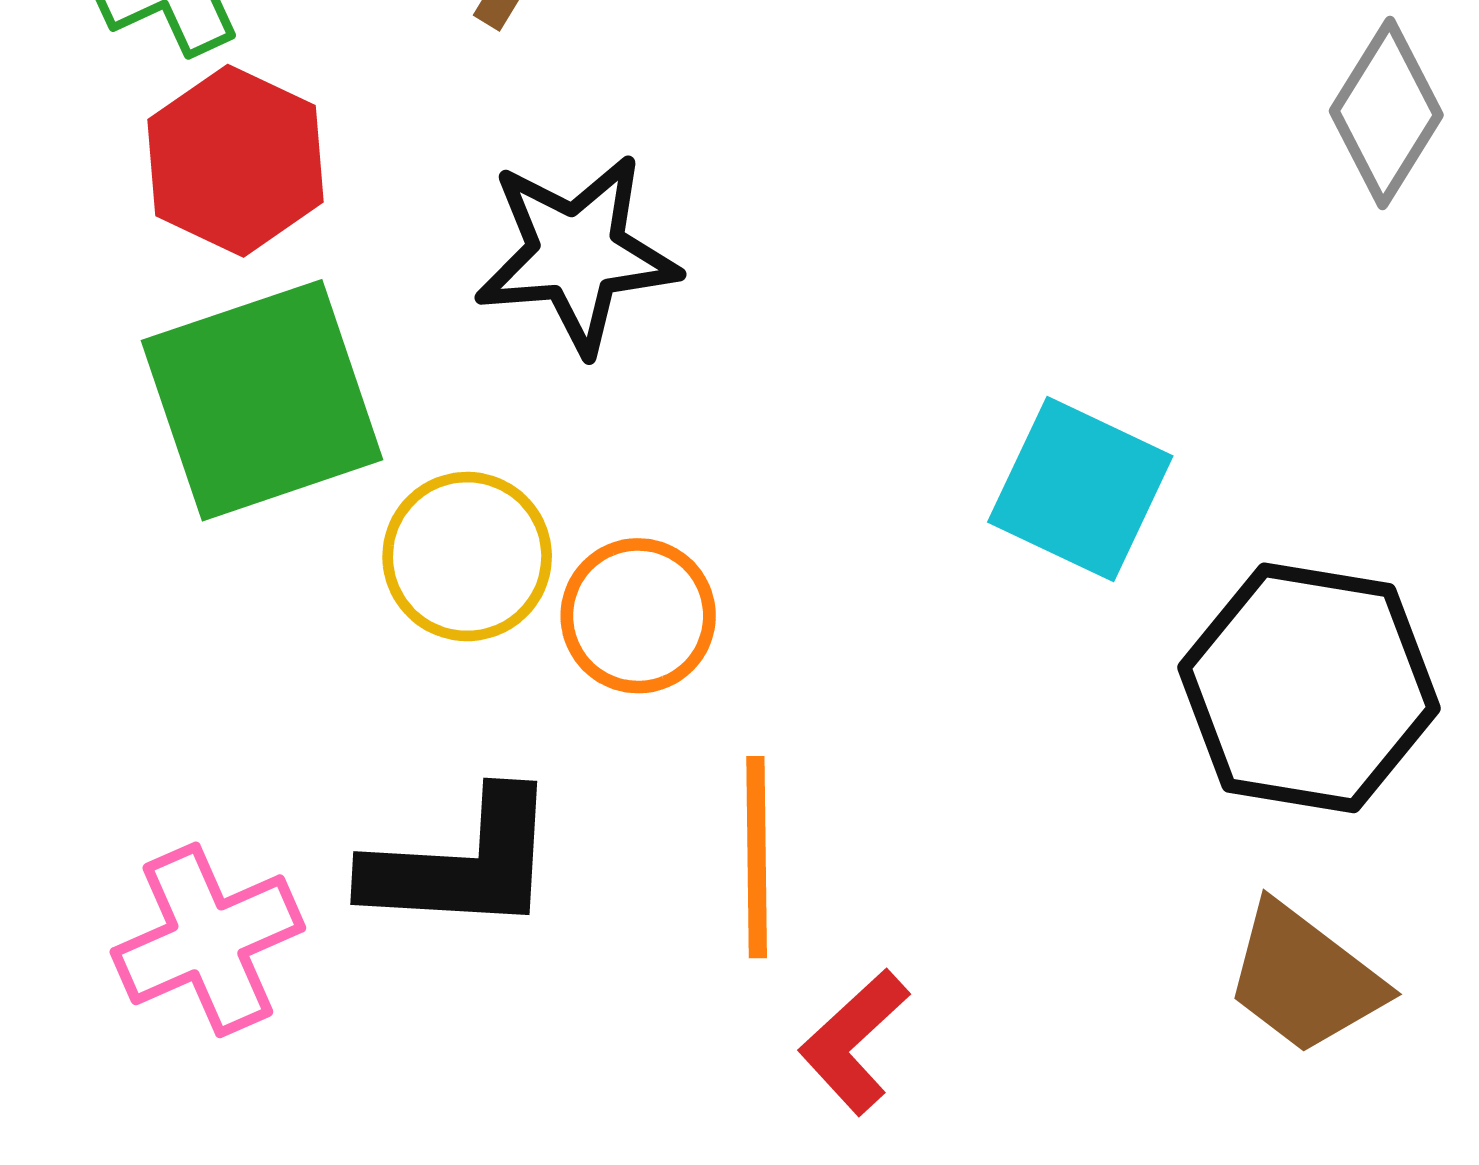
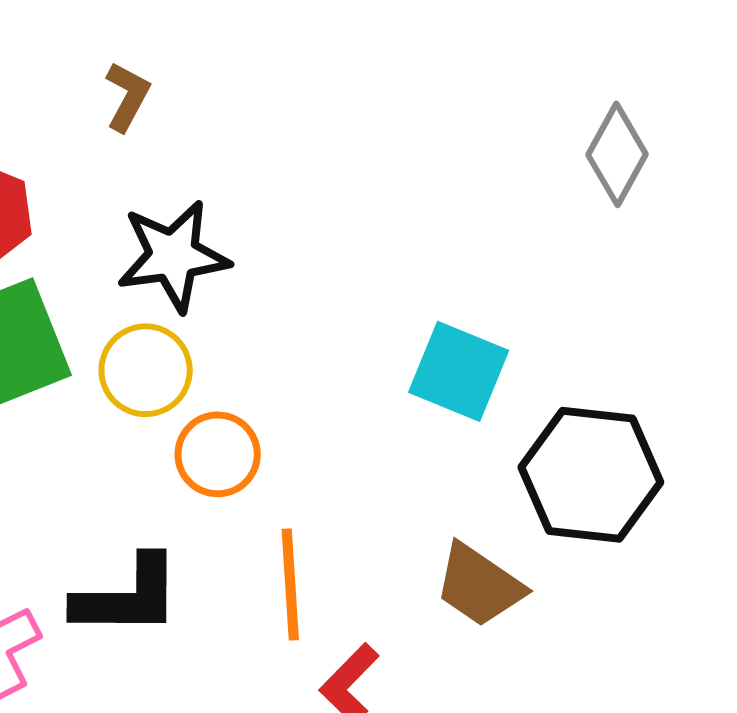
yellow circle: (467, 557) -> (146, 370), moved
brown trapezoid: (1304, 978) -> (479, 585), moved

